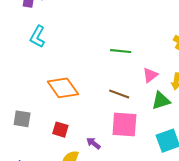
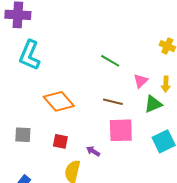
cyan L-shape: (37, 37) -> (30, 55), size x1.4
green line: (121, 51) -> (110, 61), turned 30

